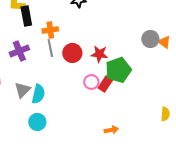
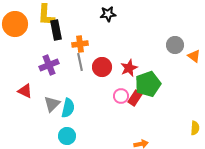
gray circle: (150, 39) -> (175, 45), moved
red star: (99, 54) -> (129, 68), turned -30

